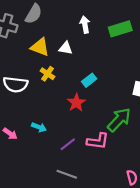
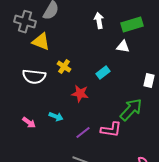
yellow triangle: (40, 47) -> (41, 42), moved
white triangle: (66, 48) -> (123, 47), moved
red star: (76, 103) -> (80, 94), moved, turned -30

